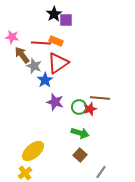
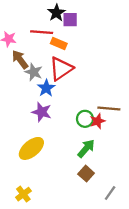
red line: (41, 43) -> (42, 32), moved
purple star: (55, 102) -> (42, 112), moved
green arrow: (80, 133) -> (86, 148), turned -66
yellow ellipse: (33, 151) -> (31, 148), moved

